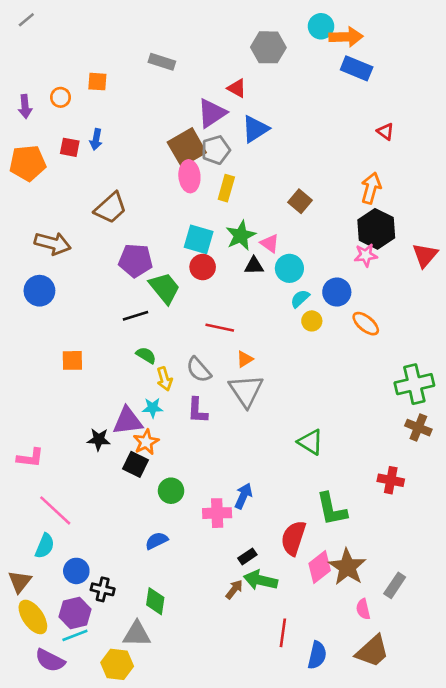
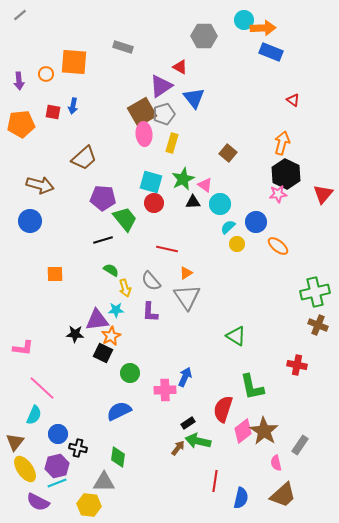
orange square: (97, 82) -> (74, 62), size x1.8
blue triangle: (255, 129) -> (194, 98), turned -35
blue semicircle: (157, 541) -> (119, 411), size x1.4

